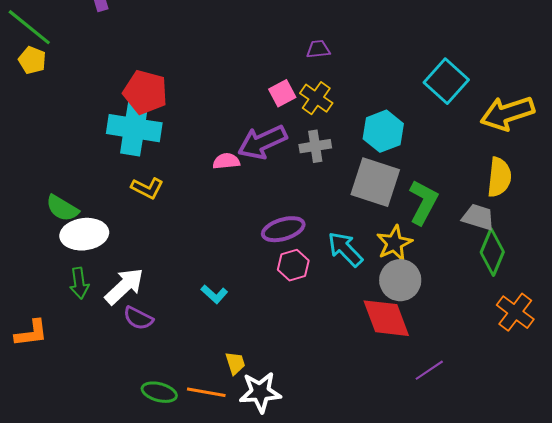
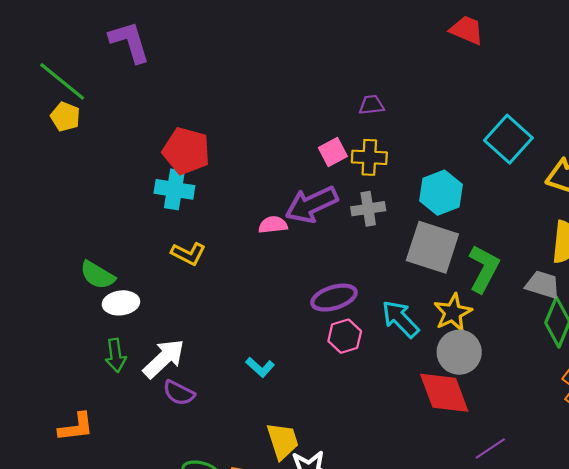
yellow cross: (316, 98) -> (369, 157), turned -32
cyan cross: (134, 128) -> (174, 189), size x0.7
white ellipse: (84, 234) -> (121, 303), size x0.7
orange L-shape: (31, 333) -> (76, 427), moved
yellow trapezoid: (235, 363) -> (283, 441), size x1.5

